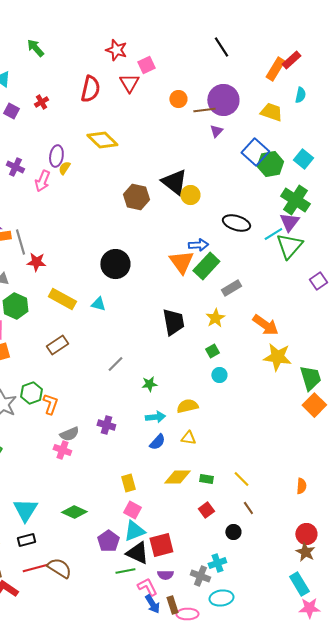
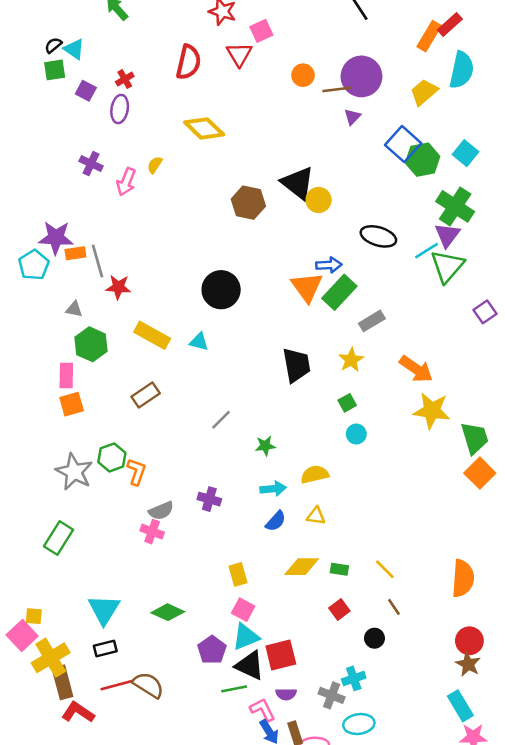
cyan semicircle: (300, 95) -> (462, 70), size x1.8
yellow trapezoid: (271, 112) -> (424, 92), turned -60
purple ellipse: (56, 156) -> (120, 109), moved
orange semicircle: (301, 486) -> (463, 578), size x1.8

